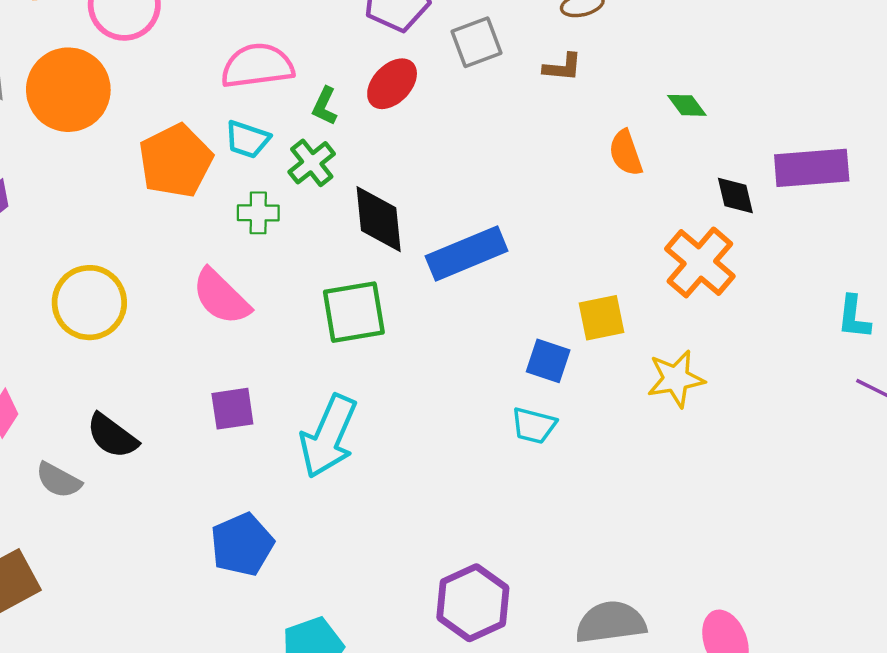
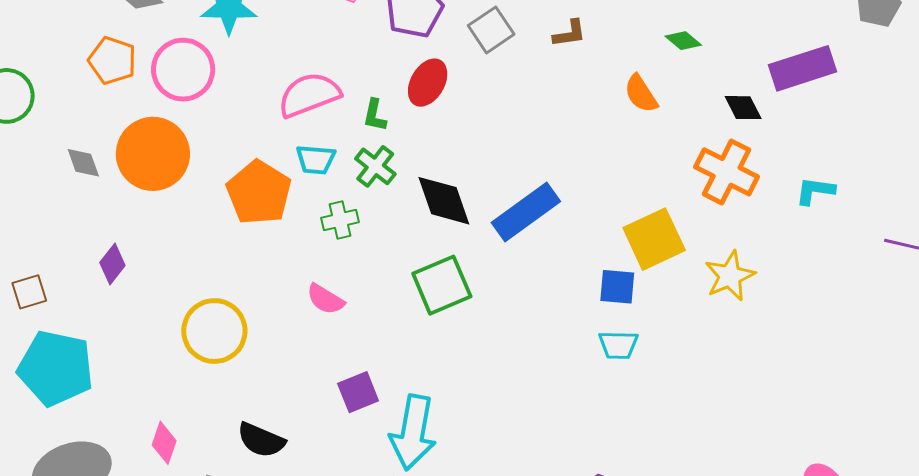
pink semicircle: (221, 297) -> (325, 299), size x0.7
cyan L-shape: (854, 317) -> (815, 191), moved, turned 105
yellow square: (602, 318) -> (654, 239), size x1.4
cyan arrow: (328, 436) -> (413, 432), moved

